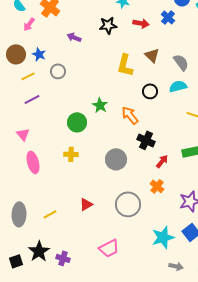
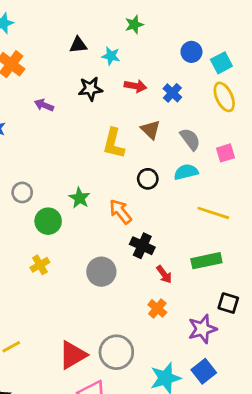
blue cross: (168, 17) -> (172, 93), moved
gray circle: (58, 71) -> (22, 192), moved
yellow cross: (71, 154) -> (40, 265), turned -32
red arrow: (162, 161) -> (164, 274), turned 104
red triangle: (86, 204) -> (73, 355), moved, size x1.6
gray circle: (128, 204) -> (116, 352), moved

